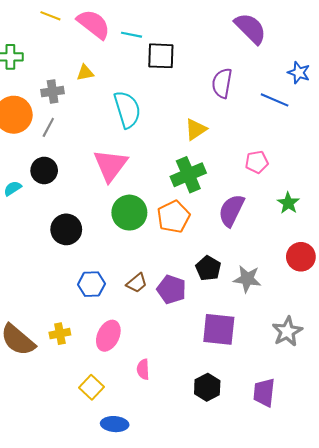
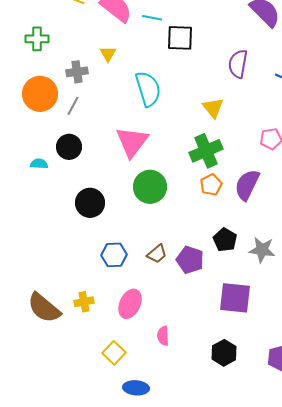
yellow triangle: (85, 73) -> (108, 54), turned -48
yellow triangle: (196, 129) -> (213, 108), turned -35
cyan semicircle: (13, 188) -> (39, 164), turned 36
orange pentagon: (174, 217) -> (211, 185), moved, size x0.7

